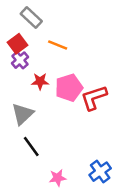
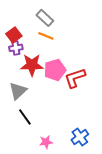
gray rectangle: (31, 18) -> (45, 18), moved
purple cross: (20, 60) -> (16, 48), turned 32
red star: (40, 81) -> (32, 65), size x1.6

